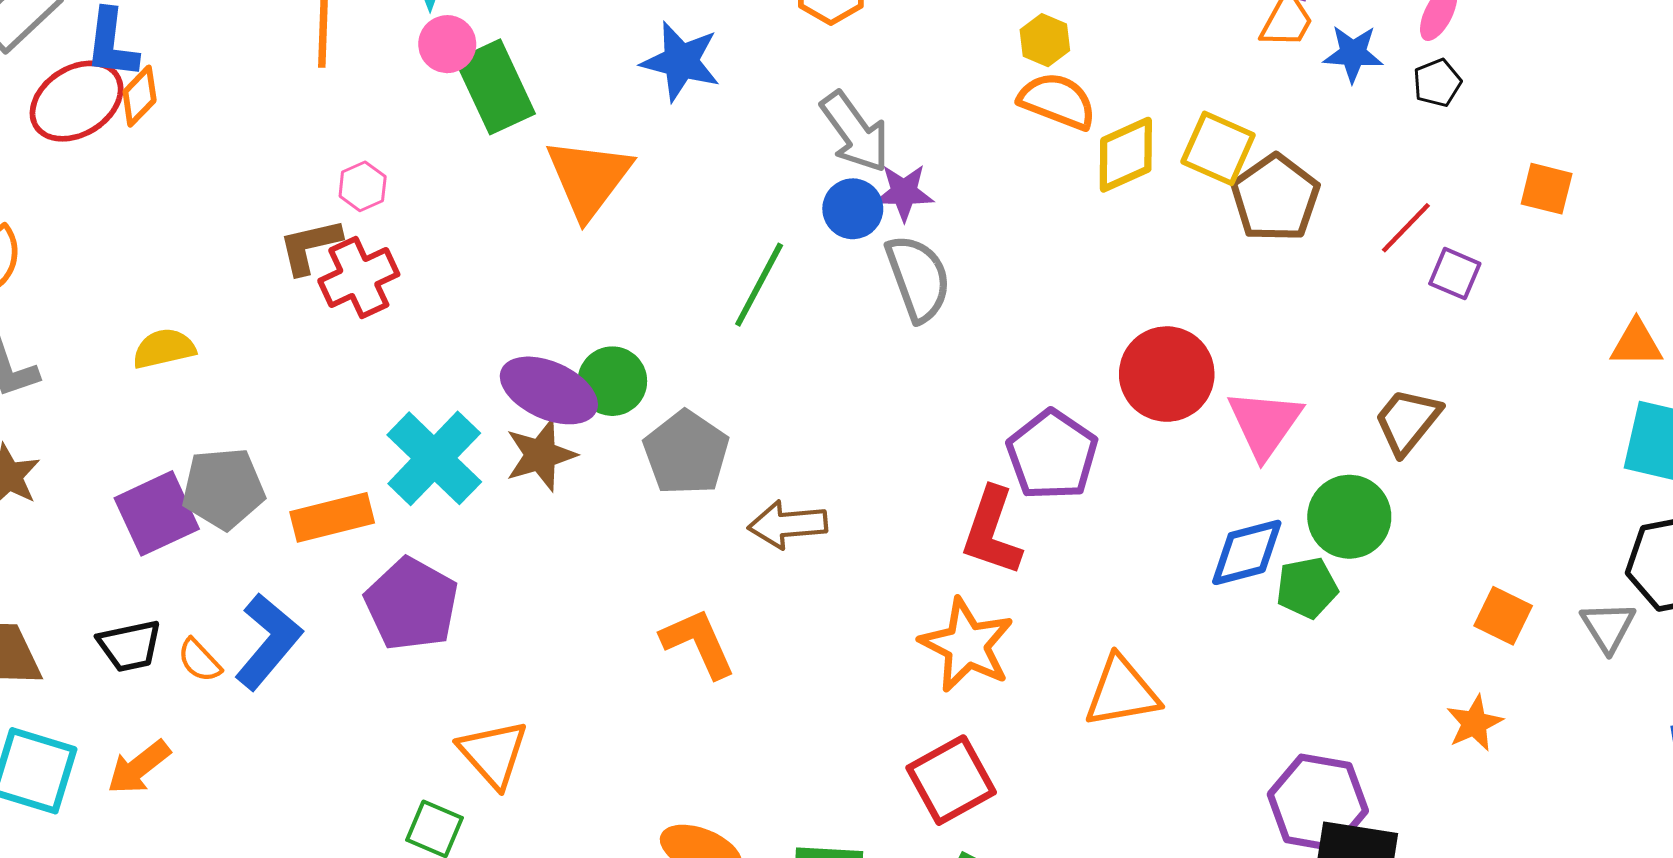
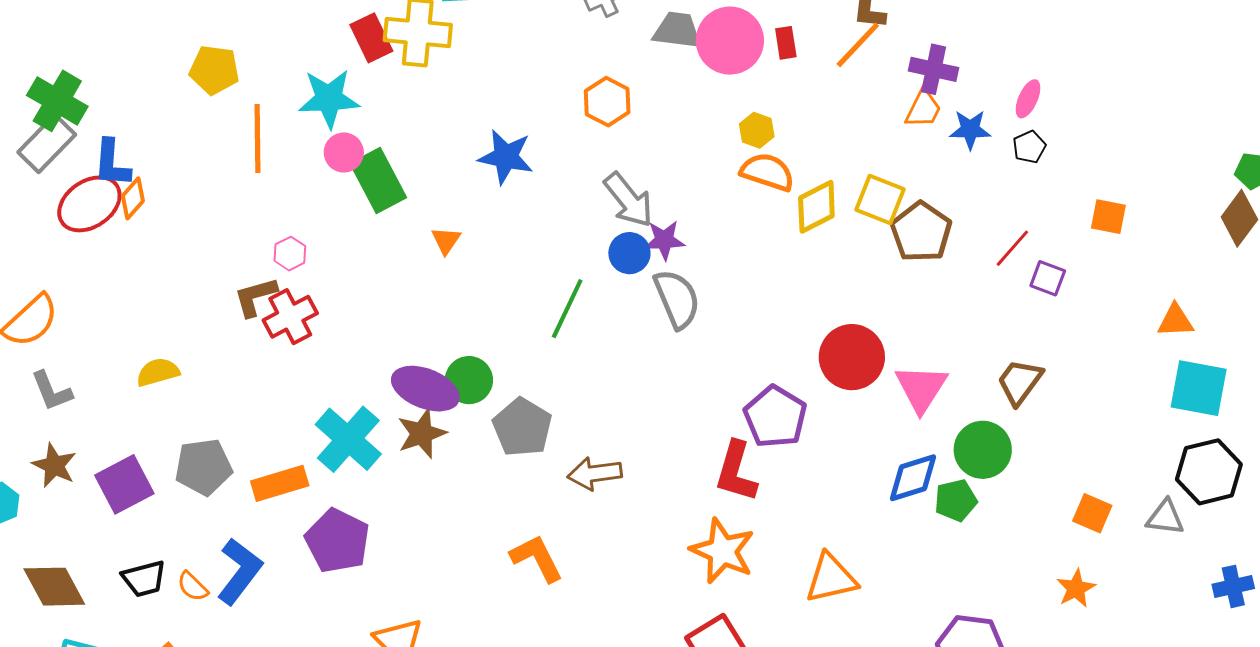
orange triangle: (589, 178) -> (446, 241), size x0.5
purple square: (157, 513) -> (124, 484), moved
gray triangle: (1608, 627) -> (1165, 517), turned -48

